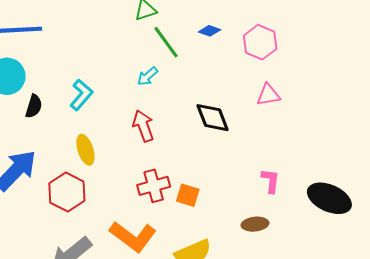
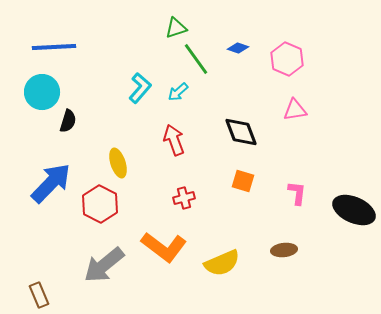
cyan L-shape: (81, 95) -> (140, 88), moved
red cross: (154, 186) -> (184, 198), size x0.7
orange square: (188, 195) -> (243, 181), moved
brown ellipse: (255, 224) -> (284, 250), moved

